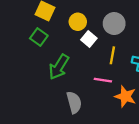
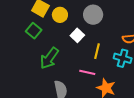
yellow circle: (78, 22) -> (60, 15), moved
gray circle: (114, 24) -> (93, 15), moved

